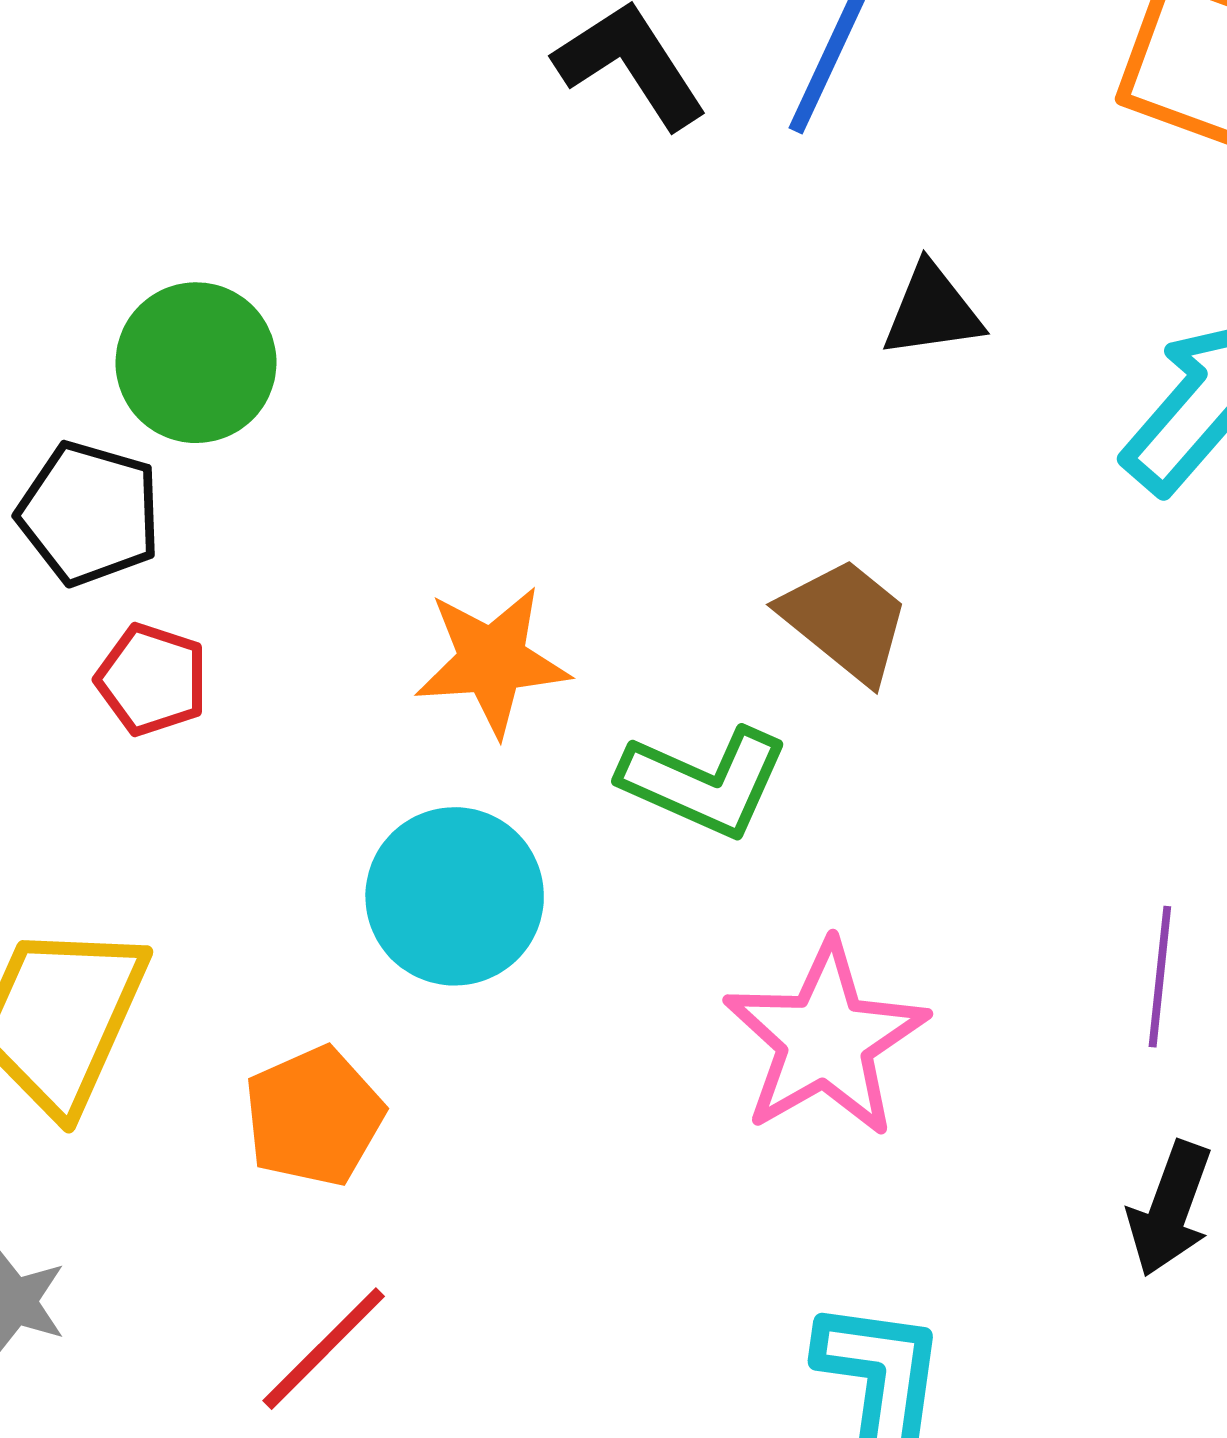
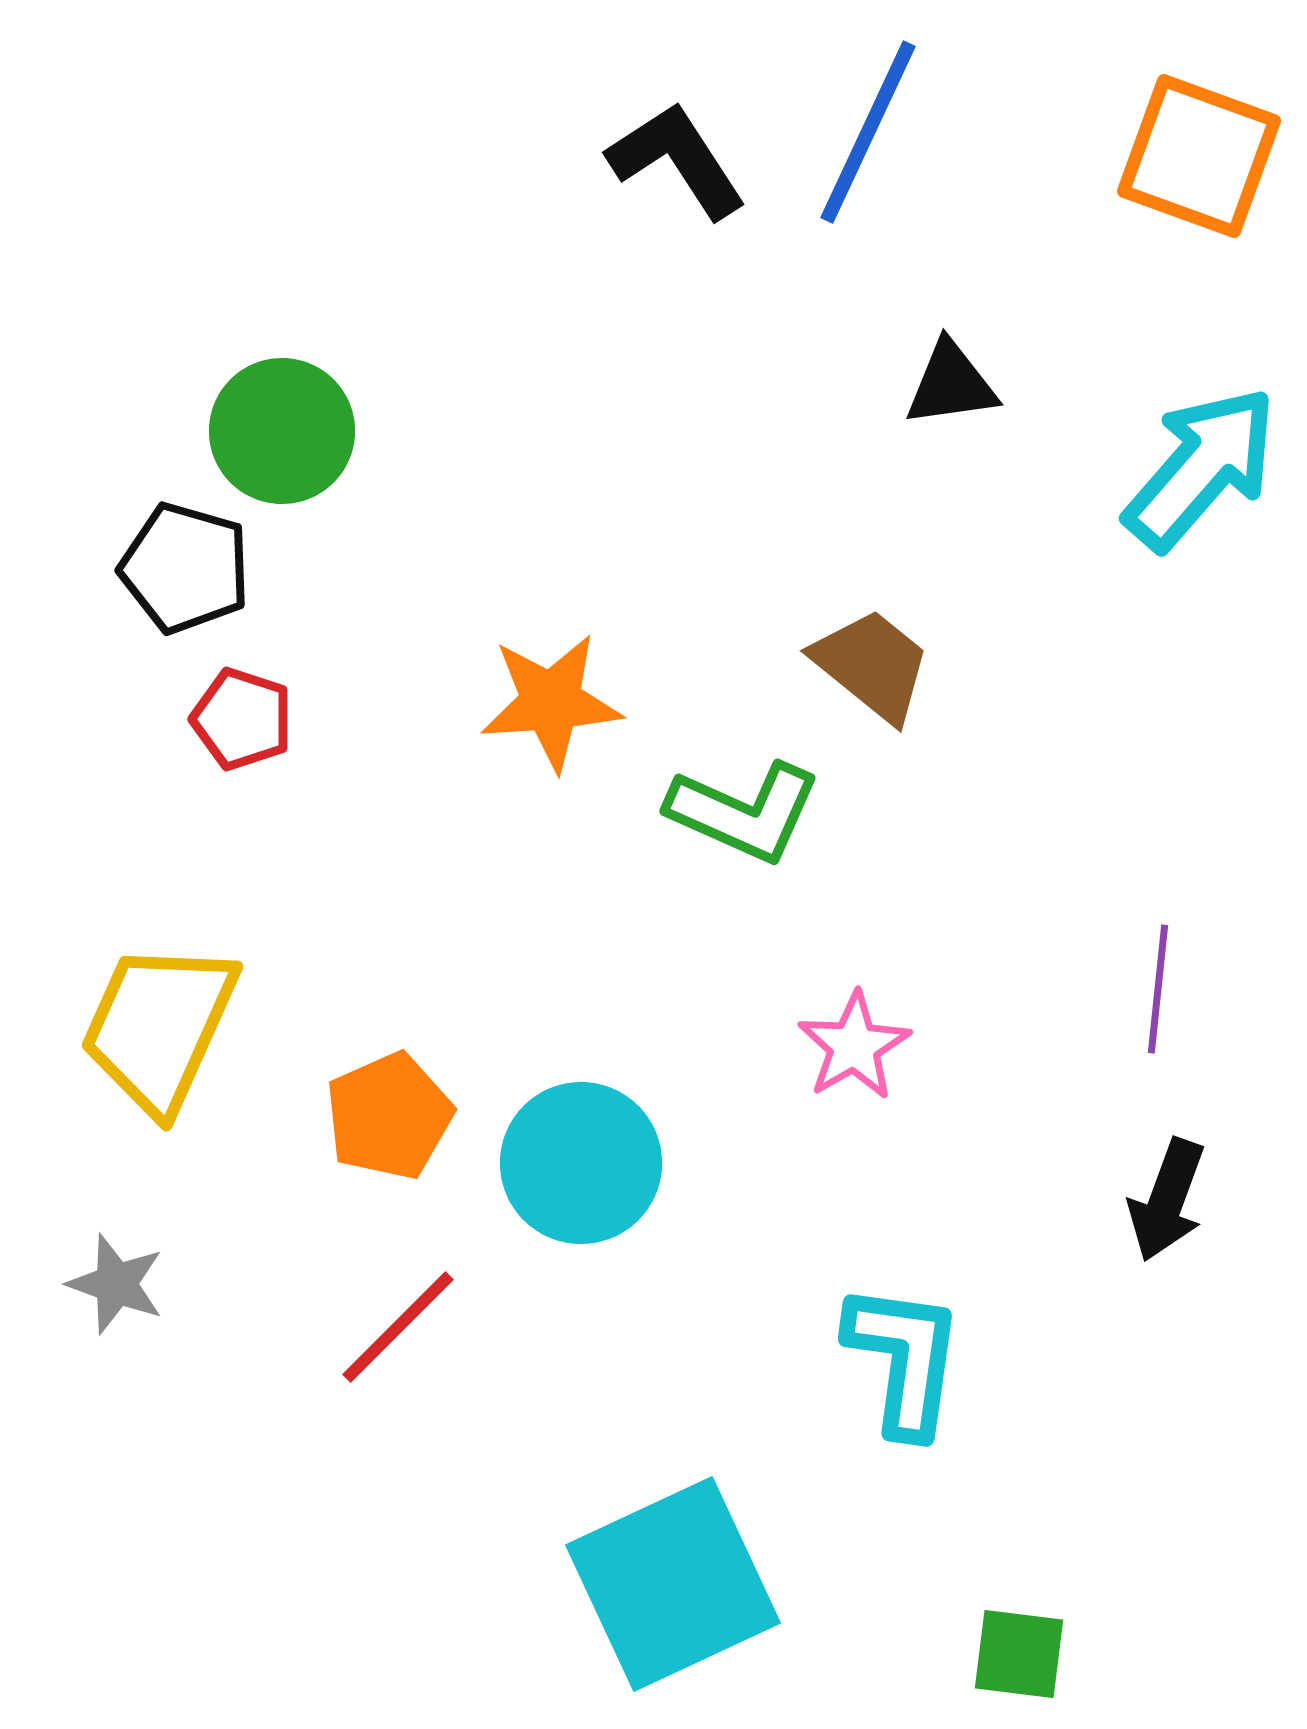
cyan circle: (455, 896) -> (581, 1163), moved
pink star: (825, 1039) -> (854, 1046), size x0.6

